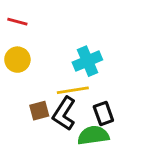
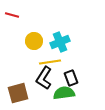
yellow circle: (17, 60) -> (34, 41), moved
brown square: (39, 111) -> (18, 93), moved, size x1.5

